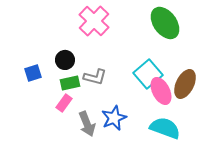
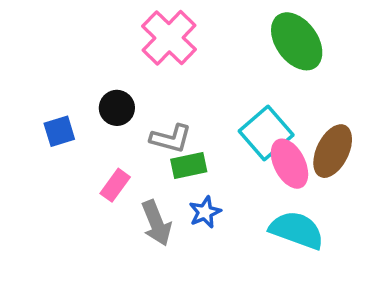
green rectangle: (70, 83) -> (189, 165), moved
blue star: (114, 118) -> (205, 212), size x0.7

